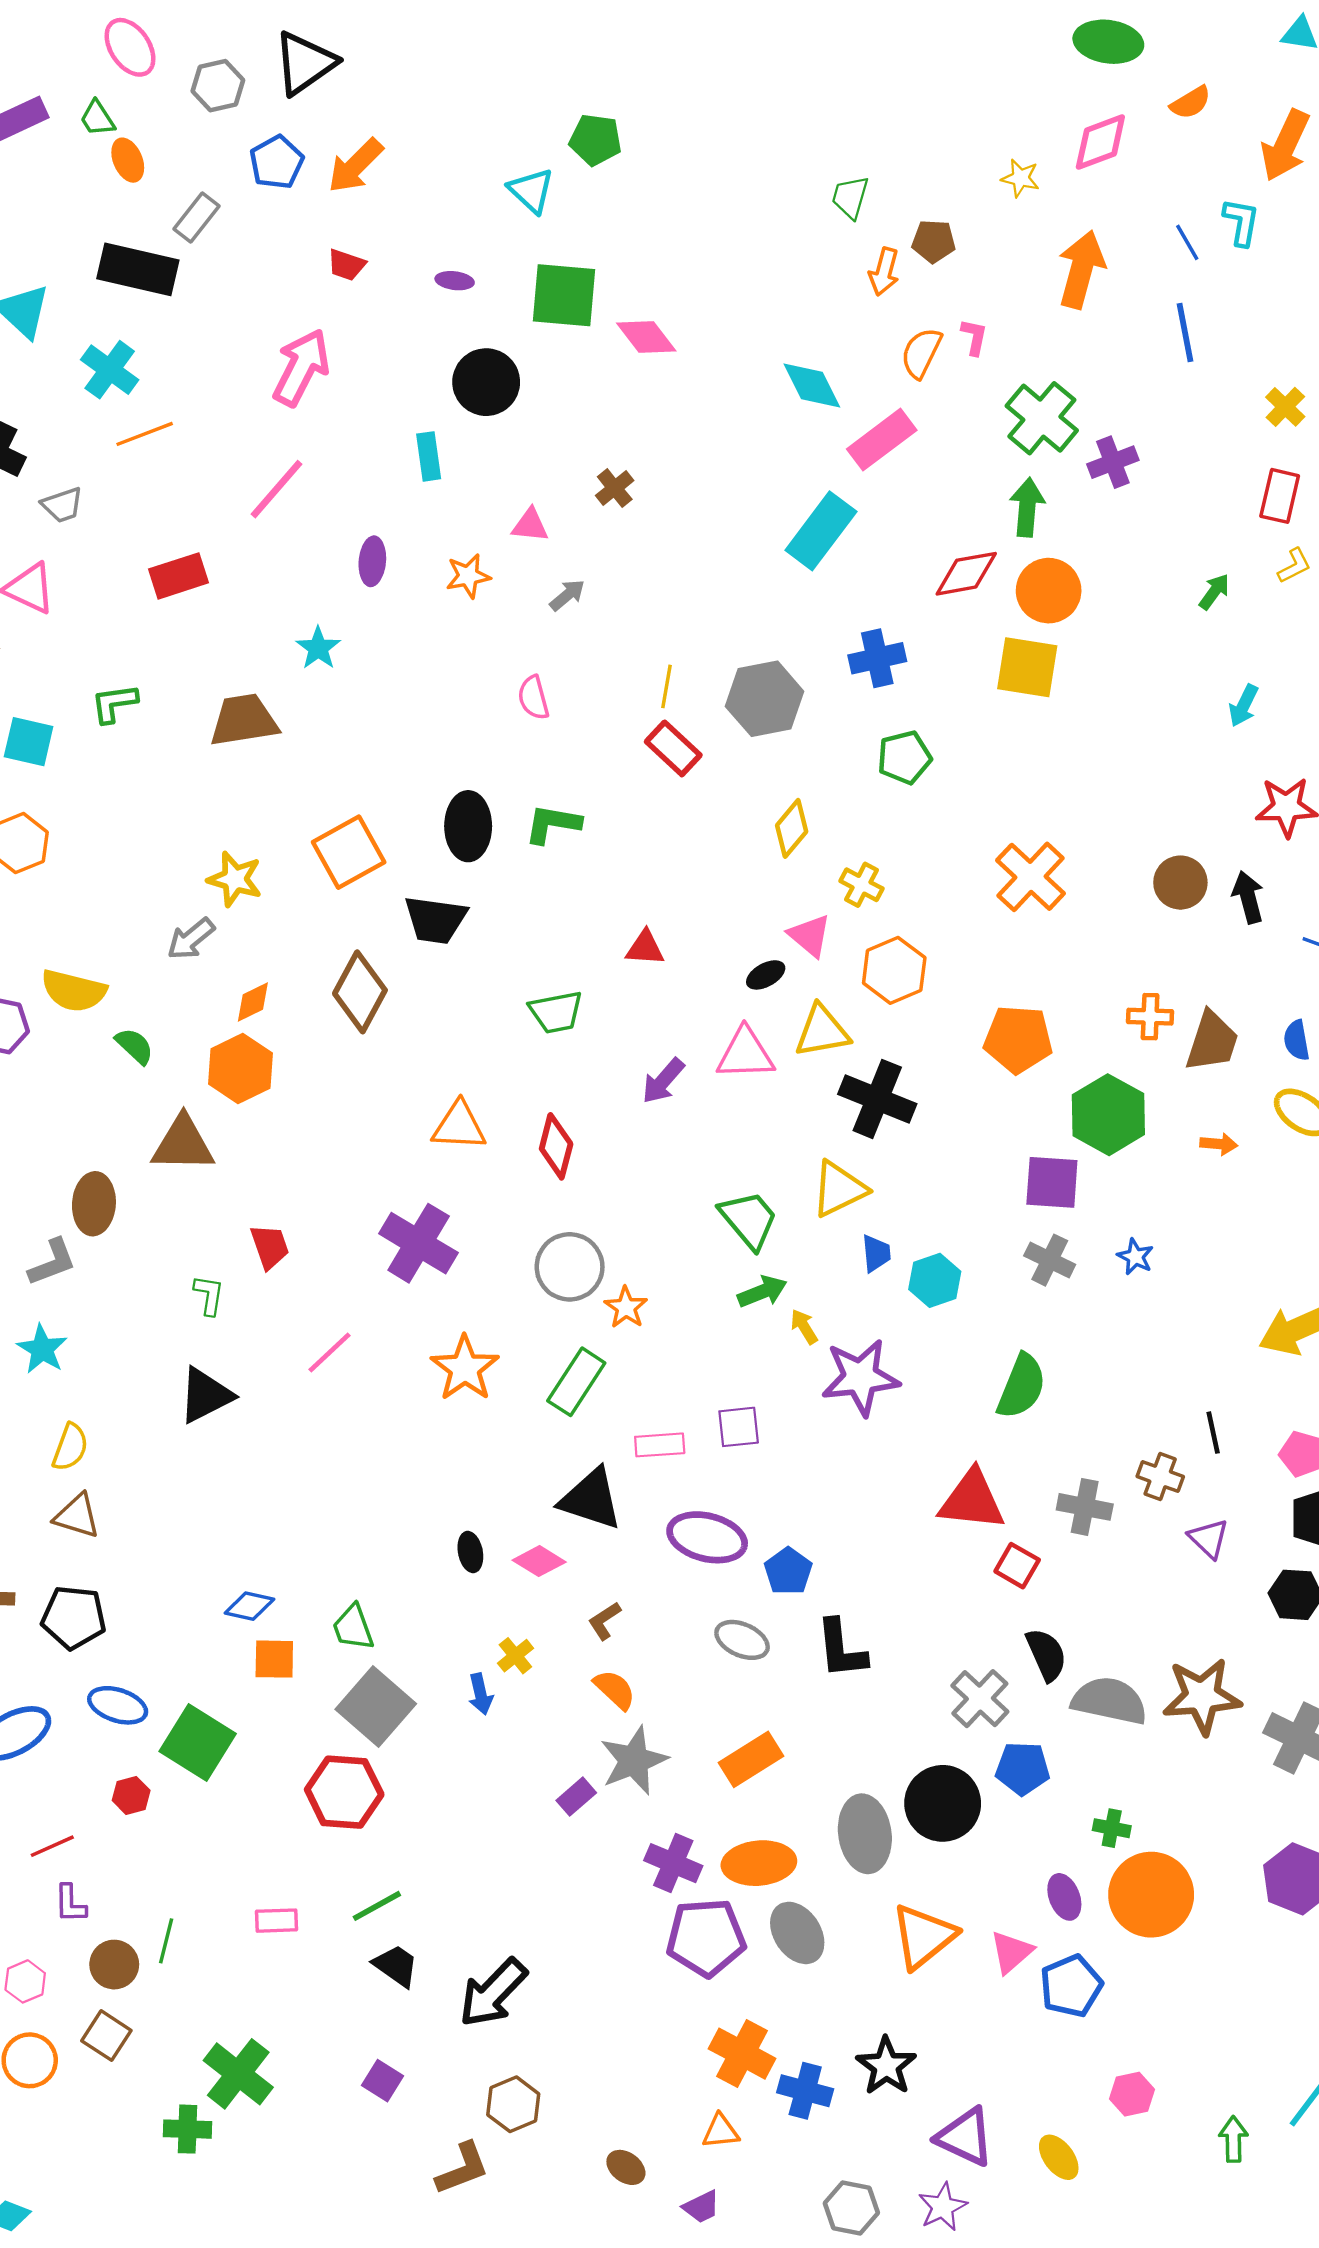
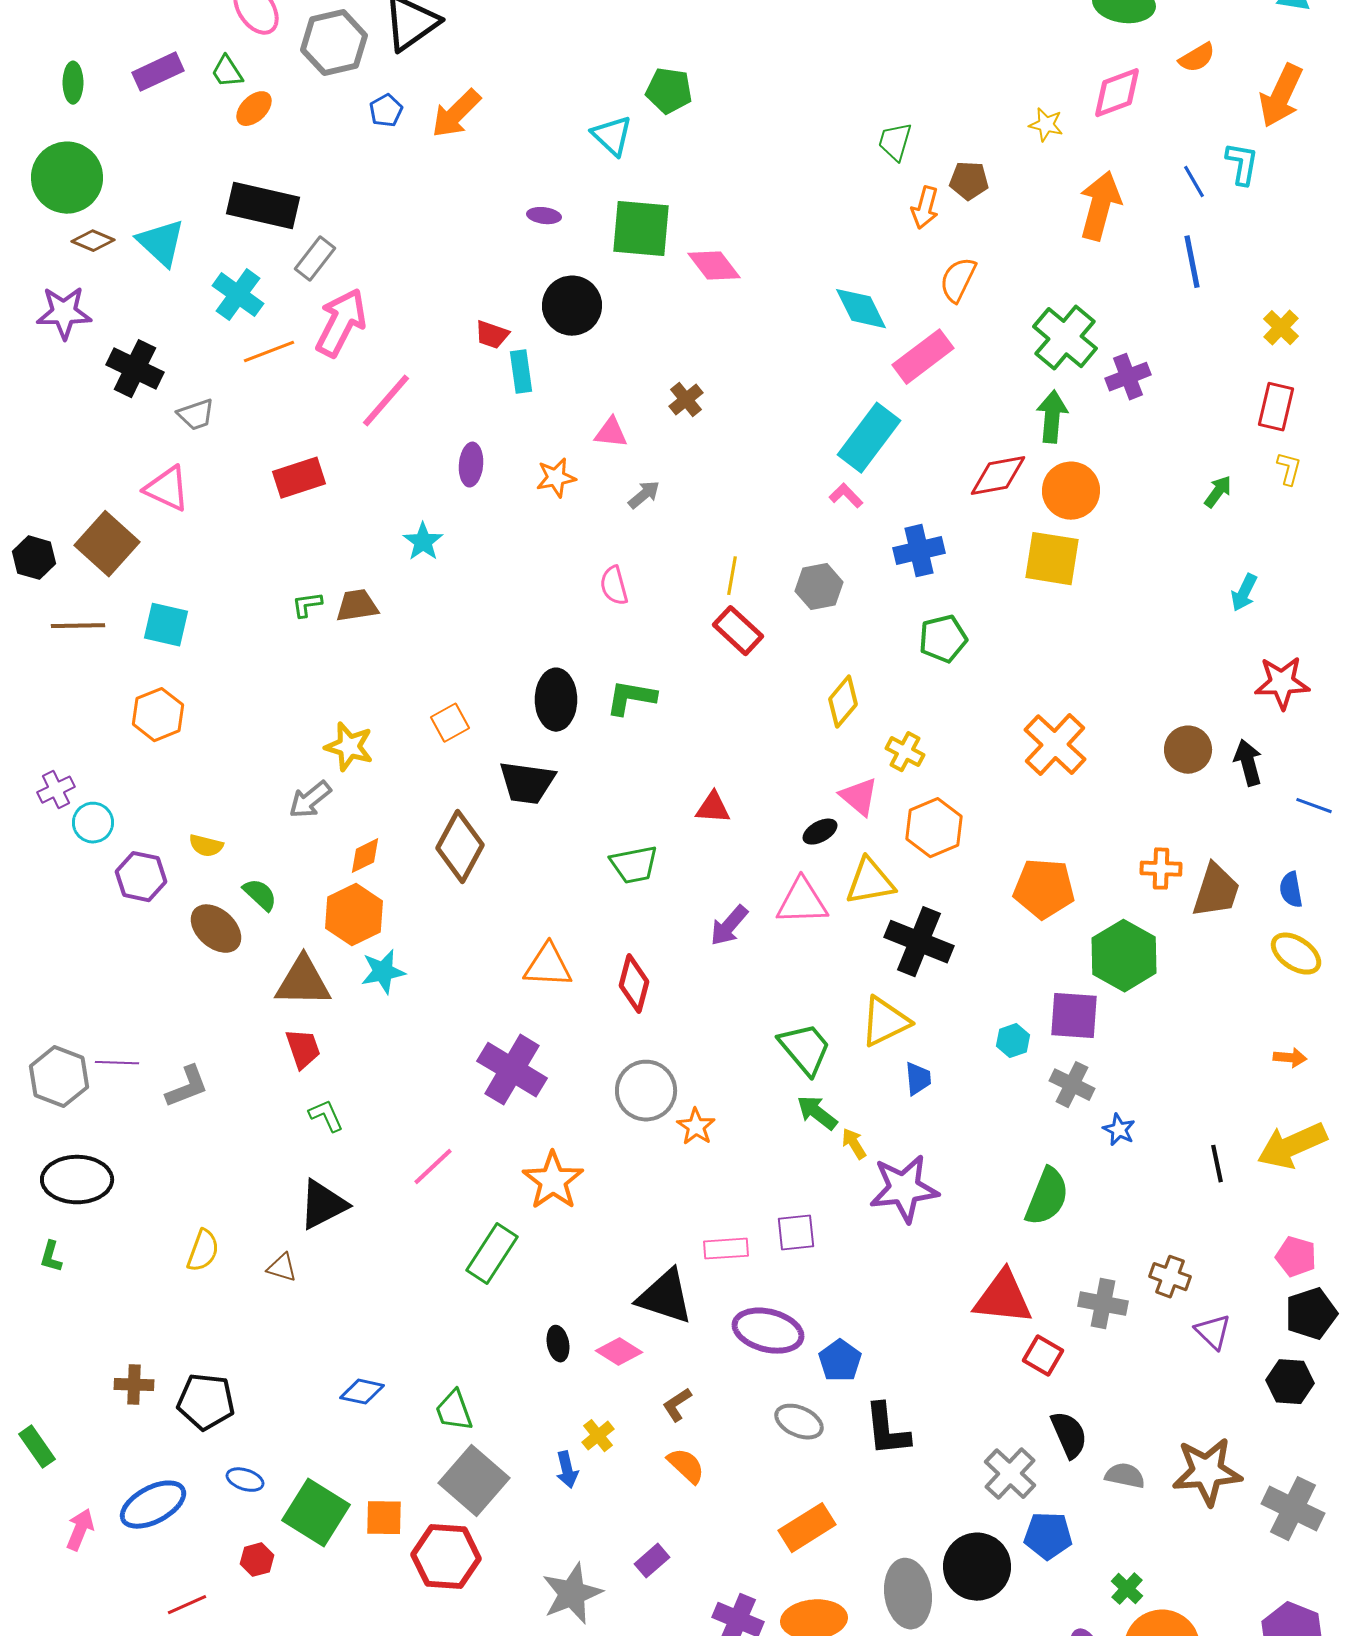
gray hexagon: (218, 86) -> (334, 43), size x1.4
orange ellipse: (128, 160) -> (254, 109), turned 69
blue pentagon: (277, 162) -> (386, 111), size x0.7
gray rectangle: (196, 218) -> (315, 259), moved
red trapezoid: (346, 265) -> (492, 335), moved
pink L-shape: (974, 337) -> (846, 496), moved, turned -56
pink arrow: (301, 367) -> (341, 323), moved
yellow L-shape: (1294, 566) -> (1289, 469), turned -48
gray hexagon: (765, 699) -> (819, 587), size x0.7
green L-shape: (114, 703) -> (307, 605), moved, size x0.7
brown trapezoid: (244, 720) -> (357, 606), size x0.7
orange square: (349, 852) -> (450, 723), size x0.6
yellow semicircle: (74, 991) -> (206, 846), size x0.6
orange arrow: (1219, 1144) -> (1290, 1058), moved
brown ellipse: (94, 1204) -> (216, 929), moved, turned -52
red trapezoid: (270, 1247) -> (303, 1049), moved
blue star: (1135, 1257) -> (1119, 1130), moved
cyan hexagon: (935, 1280) -> (1013, 1041), moved, size x0.7
green arrow: (762, 1292) -> (817, 1113), turned -120
green L-shape: (209, 1295) -> (326, 1116), turned -33
cyan star: (42, 1349) -> (383, 972), moved, turned 30
green rectangle: (576, 1382) -> (492, 1254), moved
black line: (1213, 1433) -> (1217, 1164), moved
brown triangle: (77, 1516) -> (282, 1268), moved, size x0.7
orange square: (274, 1659) -> (384, 1518), moved
gray semicircle: (1109, 1701) -> (1125, 1476), size x0.6
blue ellipse: (118, 1705) -> (245, 1480), size x0.7
gray star: (634, 1761) -> (572, 1594), moved
green cross: (1112, 1828) -> (1127, 1589), turned 32

